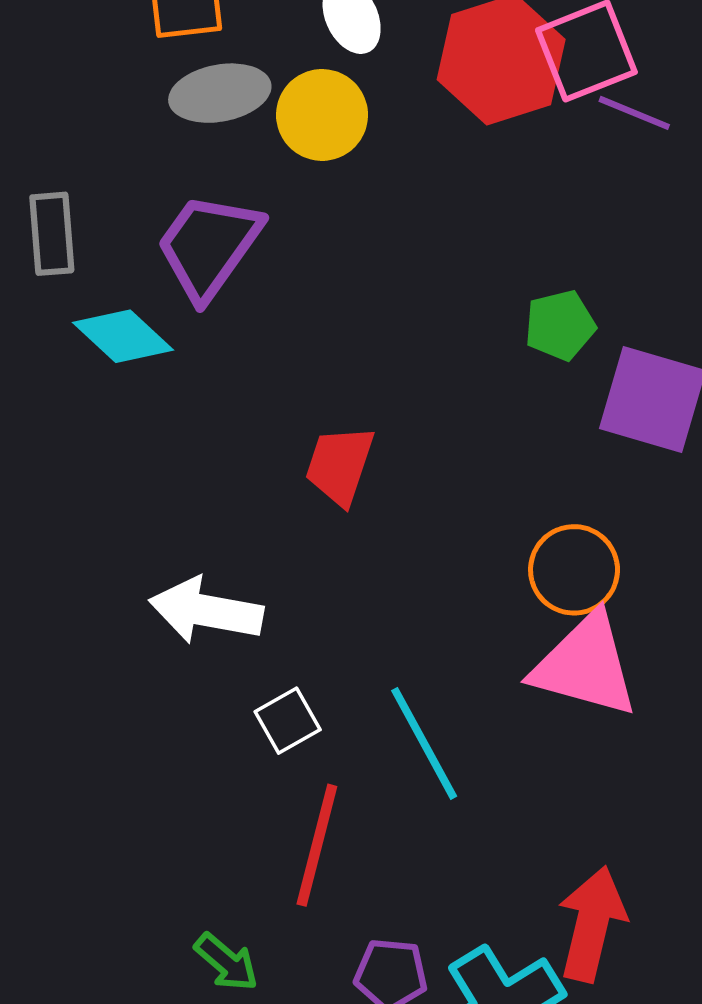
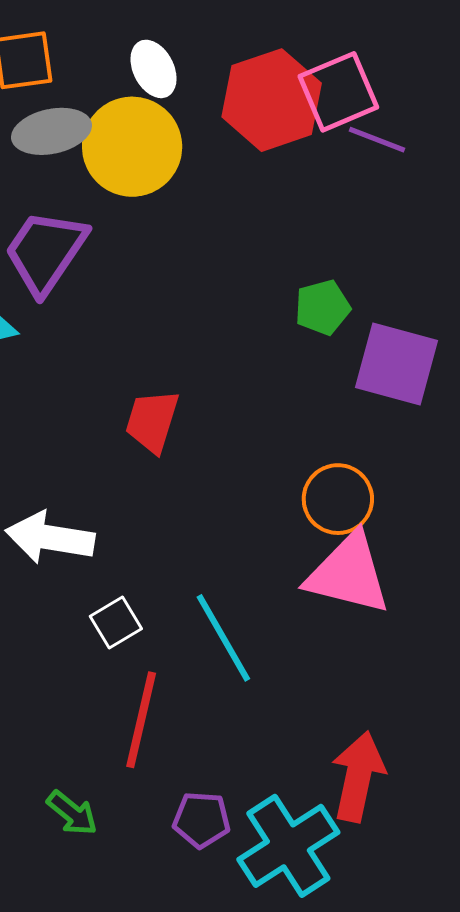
yellow circle: (322, 115) -> (132, 147), size x1.4

